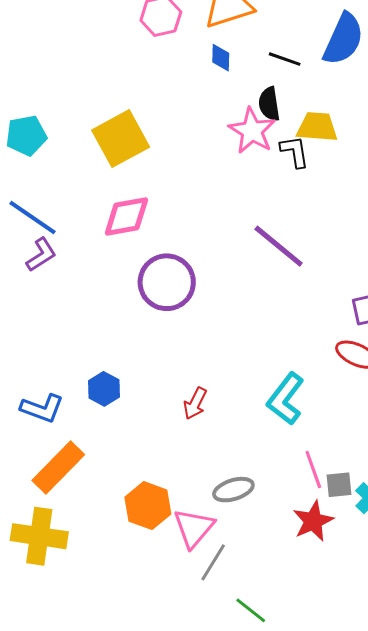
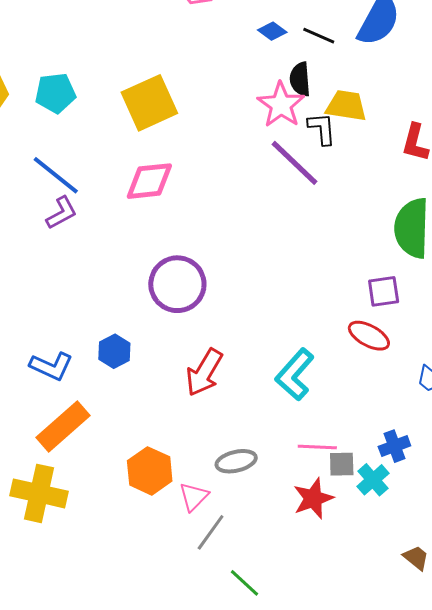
blue diamond: (221, 58) -> (272, 31), moved, turned -60
purple line: (279, 246) -> (294, 163), moved
purple circle: (167, 282) -> (177, 284), moved
red arrow: (195, 403) -> (204, 372), size x1.5
pink line: (313, 469) -> (317, 447), turned -72
pink triangle: (194, 528) -> (194, 497), size x0.7

